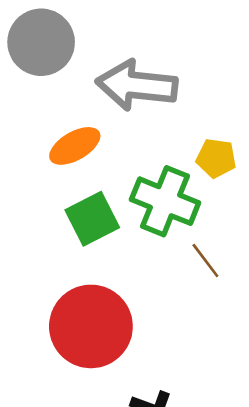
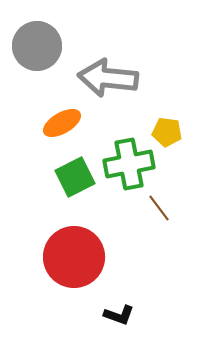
green cross: (165, 201) -> (129, 164), turned -33

